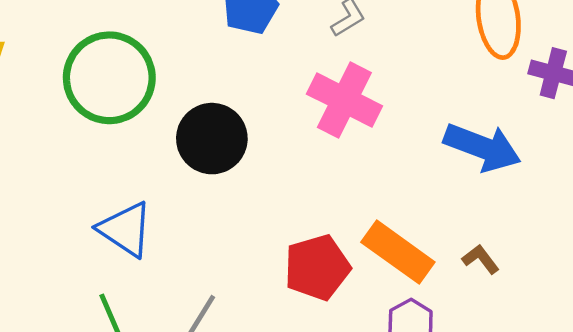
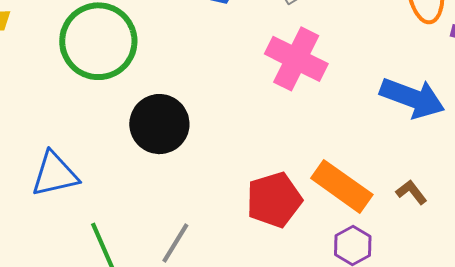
black circle: (212, 139) -> (159, 124), moved
blue triangle: (125, 229) -> (55, 174), moved, turned -46

